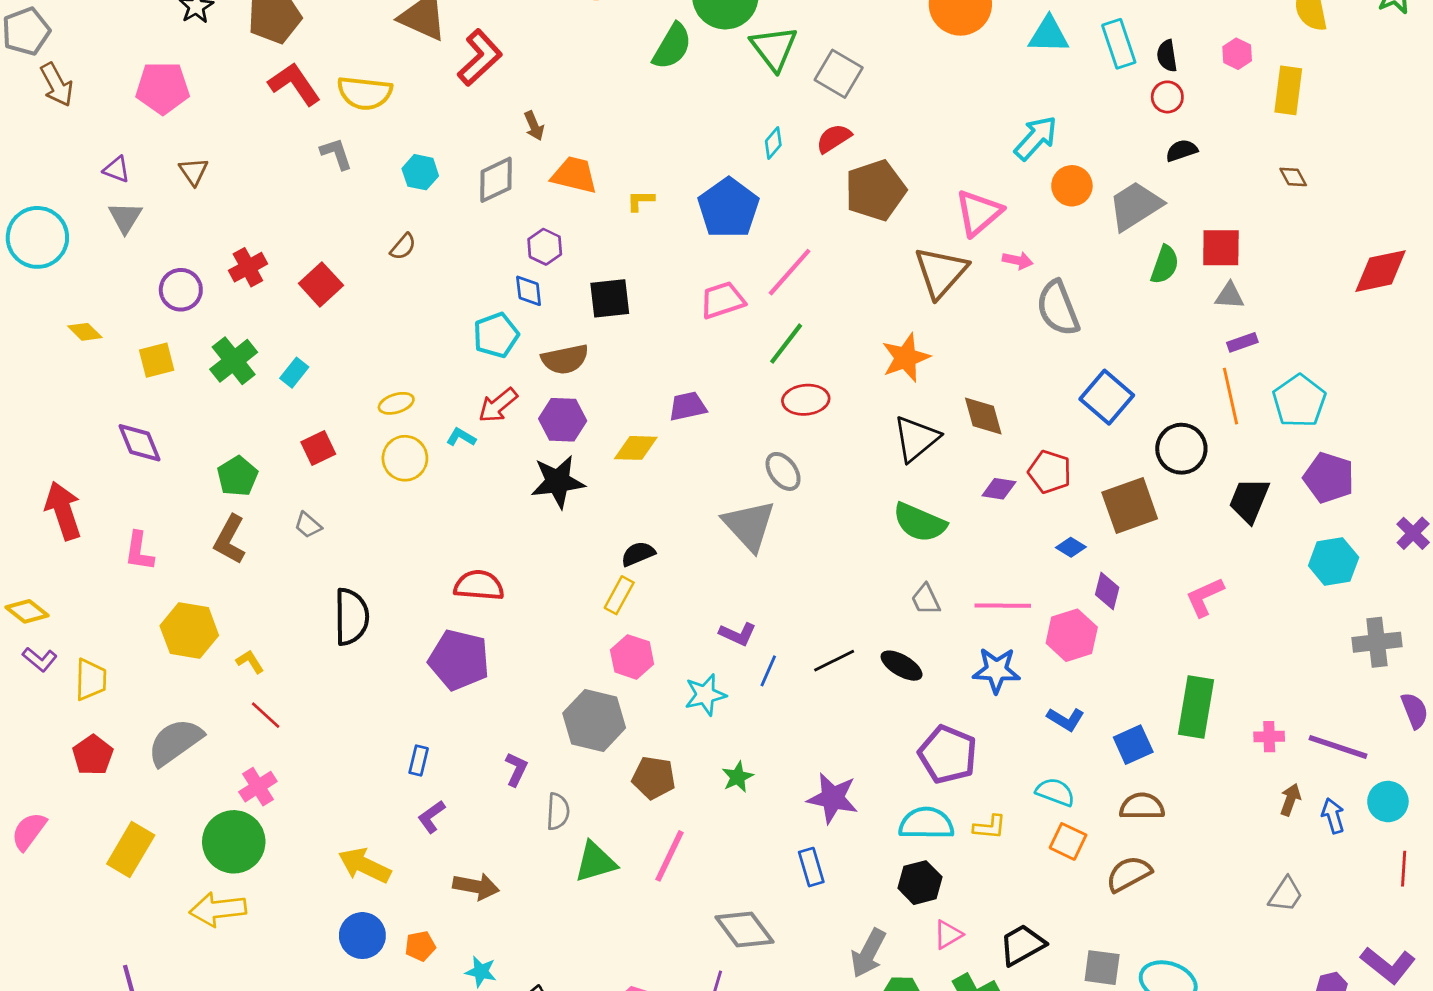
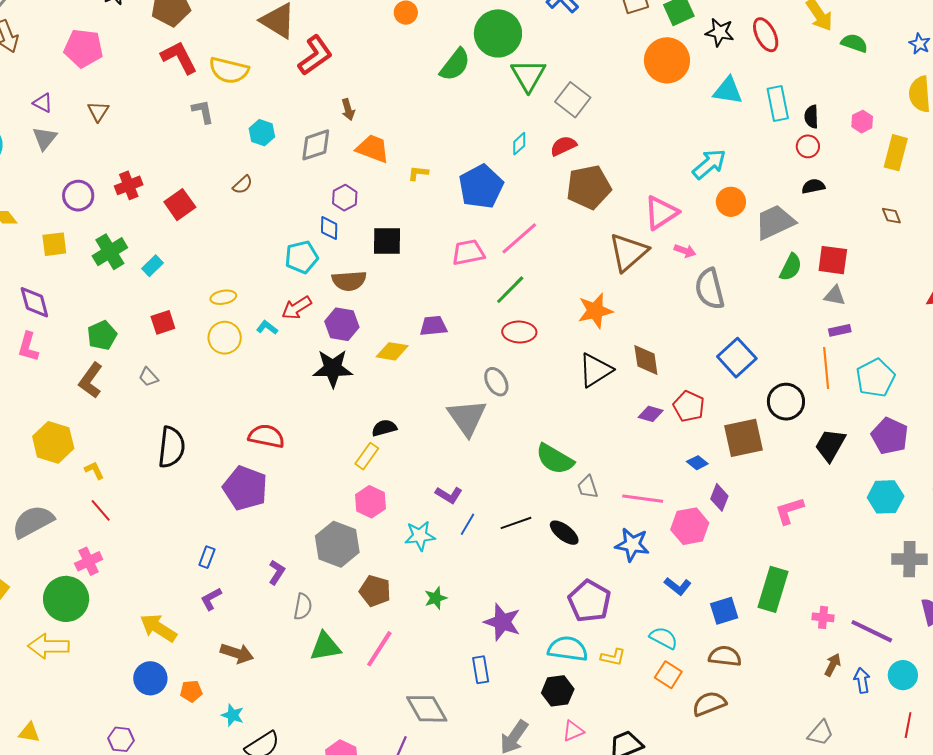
green semicircle: (920, 522) -> (555, 459), moved
pink L-shape: (139, 551) -> (28, 347), moved

